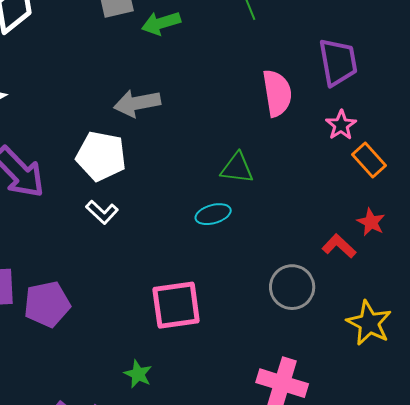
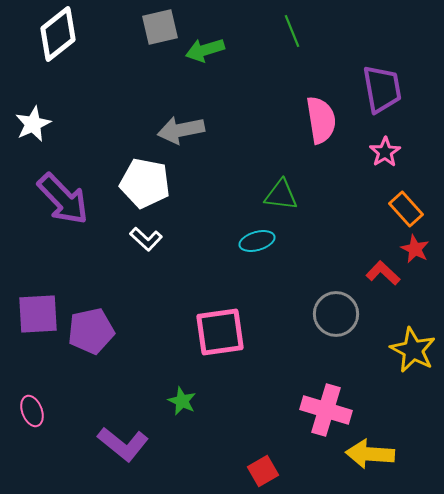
orange rectangle: (369, 160) -> (406, 209), moved

